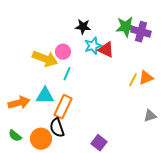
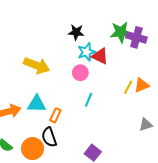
pink circle: (63, 52) -> (80, 73), moved
cyan line: (67, 74) -> (89, 100), moved
orange rectangle: (63, 107) -> (55, 115), size x0.6

